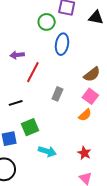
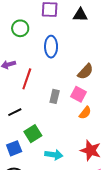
green circle: (47, 22) -> (20, 28), moved
pink square: (90, 96) -> (78, 94), moved
red star: (84, 153) -> (91, 150), size x1.5

